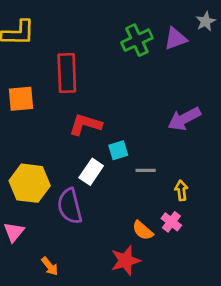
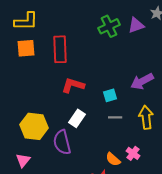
orange square: (21, 99) -> (26, 48), moved
cyan square: (118, 150) -> (110, 95), moved
yellow arrow: (181, 190) -> (146, 117), moved, size x1.6

